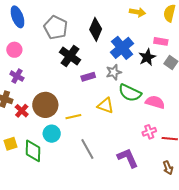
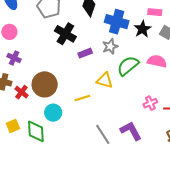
blue cross: (122, 48) -> (117, 22), turned -30
green semicircle: (130, 93) -> (128, 66), turned 120
pink semicircle: (155, 102) -> (157, 61), moved
yellow line: (73, 117) -> (82, 98), moved
gray line: (87, 149) -> (103, 134), moved

